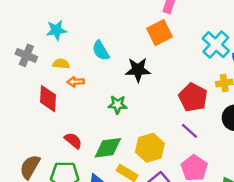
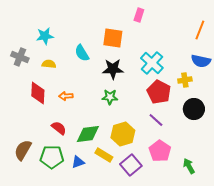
orange square: (159, 33) -> (113, 38), moved, turned 35
cyan cross: (216, 45) -> (152, 63), moved
orange arrow: (76, 82) -> (66, 96), moved
green star: (118, 105) -> (110, 97), moved

